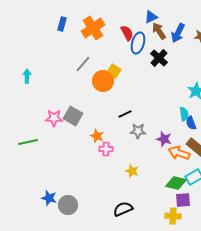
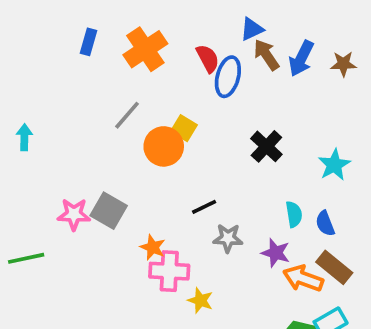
black cross: (159, 58) -> (266, 146), moved
cyan semicircle: (184, 114) -> (294, 214), moved
pink cross: (106, 149) -> (169, 271), size x1.5
yellow star: (132, 171) -> (200, 300), moved

